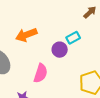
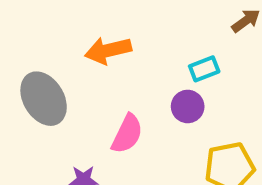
purple circle: (60, 50) -> (188, 106), moved

